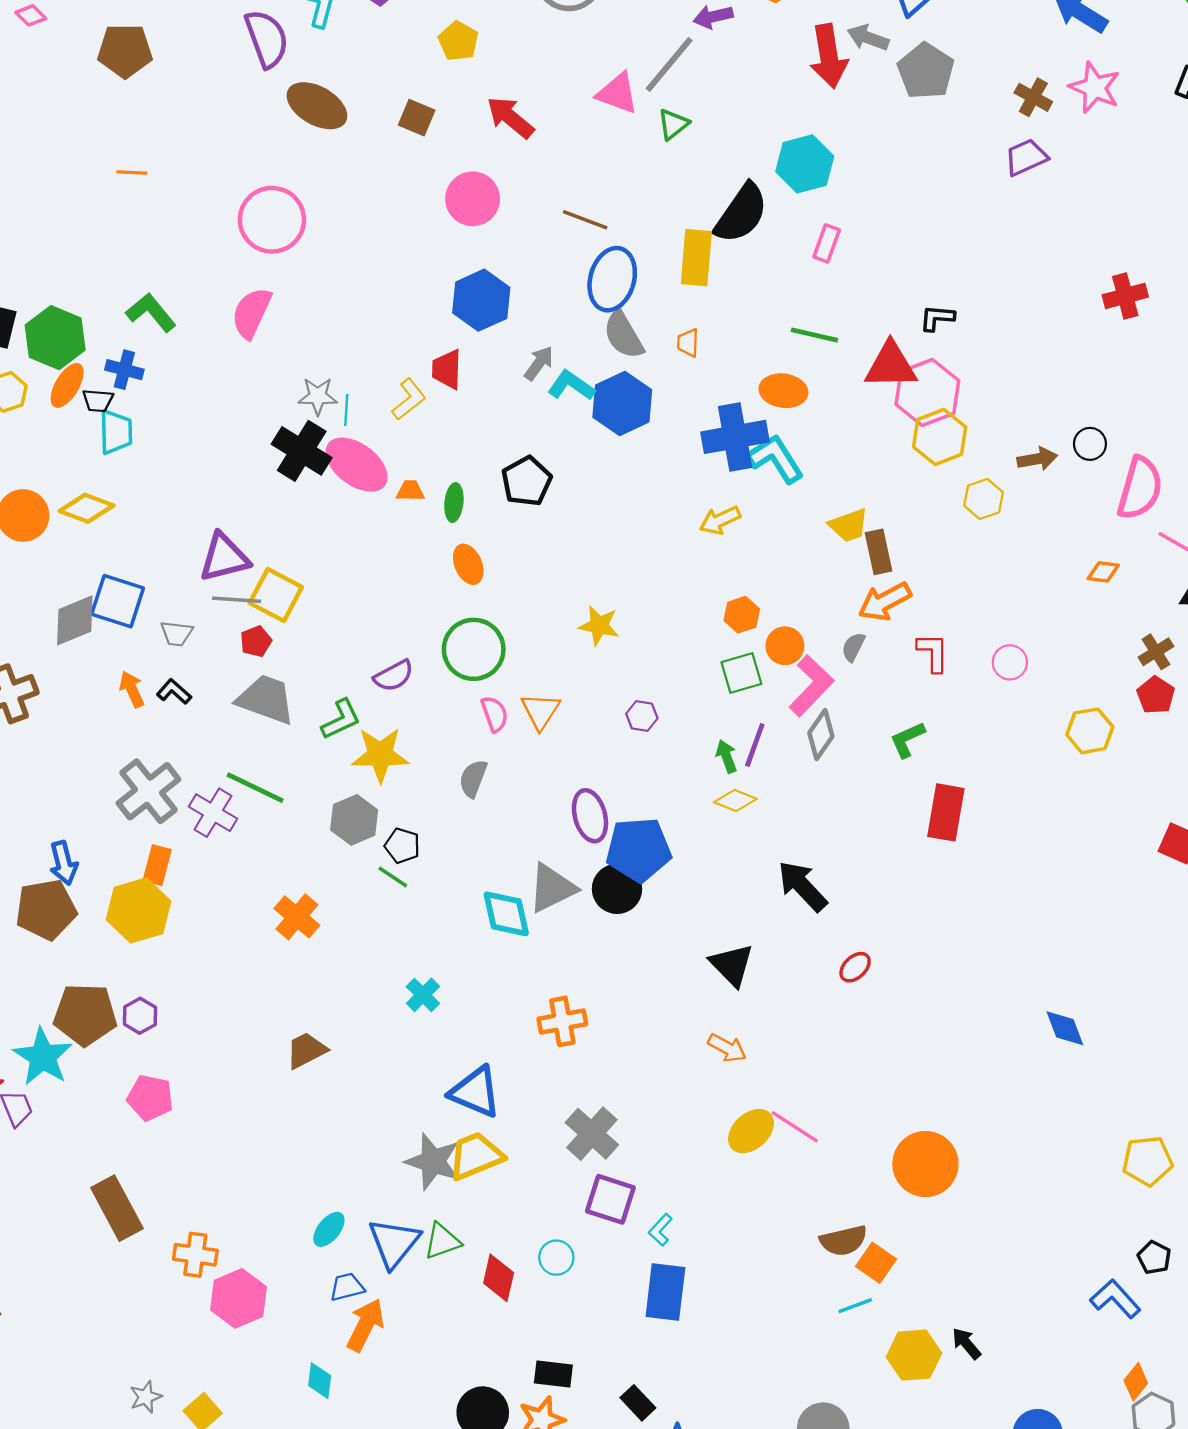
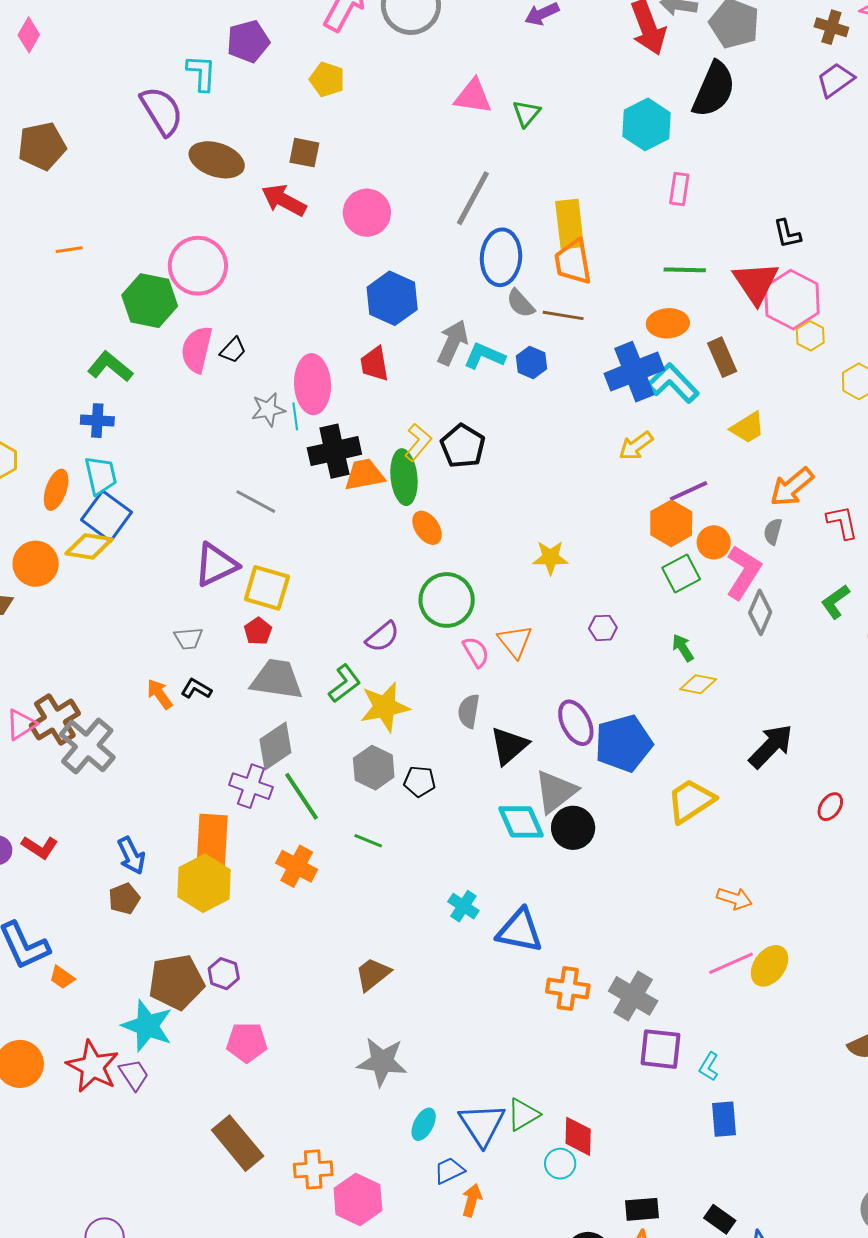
gray line: (669, 64) -> (473, 198), moved
red arrow: (510, 117) -> (284, 200), moved
black semicircle: (741, 213) -> (714, 89), moved
brown line: (585, 220) -> (563, 315), moved
black L-shape: (937, 318) -> (787, 234), turned -96
gray semicircle: (624, 335) -> (521, 303), size x0.7
green hexagon: (55, 338) -> (150, 301), moved
orange trapezoid: (688, 343) -> (573, 262), moved, size x1.8
gray arrow: (539, 363) -> (453, 343), size x1.4
red triangle: (891, 365) -> (756, 283), turned -51
orange ellipse: (67, 385) -> (56, 490), moved
yellow L-shape: (409, 399) -> (418, 442), moved
black trapezoid: (98, 401) -> (233, 350), moved, turned -40
blue hexagon: (622, 403) -> (531, 362), size x0.6
yellow hexagon: (940, 437) -> (810, 336), size x0.6
black cross: (302, 451) -> (334, 451), moved, turned -33
pink ellipse: (357, 465) -> (313, 384), moved, turned 62
orange trapezoid: (410, 491) -> (364, 475), size x1.6
green ellipse: (454, 503) -> (404, 477), size x1.6
brown rectangle: (879, 552) -> (722, 357), moved
gray line: (237, 600) -> (256, 502), moved, turned 36
blue square: (118, 601) -> (106, 516), moved, turned 30
orange hexagon: (742, 615) -> (671, 523), size x1.4
gray diamond: (75, 620) -> (275, 746), moved
purple line: (755, 745) -> (689, 491), moved, turned 57
green line: (255, 788) -> (302, 796), moved, turned 42
gray cross: (148, 791) -> (87, 746), moved
orange rectangle: (157, 865) -> (212, 841), size x1.6
green line: (393, 877) -> (368, 841), moved
black arrow: (802, 886) -> (771, 746), turned 99
black circle: (617, 889) -> (573, 828), moved
brown pentagon: (46, 910) -> (124, 899), size x0.6
orange cross: (297, 917) -> (297, 866), moved
black triangle: (732, 965) -> (509, 746), moved, turned 45
orange cross: (562, 1021) -> (568, 989), moved, turned 30
blue triangle: (475, 1092) -> (520, 931), moved
pink line: (795, 1127) -> (731, 963), moved, turned -45
yellow trapezoid: (476, 1156) -> (691, 801), moved
gray star: (433, 1162) -> (382, 1062), moved
cyan circle: (556, 1258) -> (560, 1164), moved
blue rectangle: (665, 1292) -> (724, 1119), size x0.7
orange arrow: (365, 1325) -> (472, 1200), size x0.7

